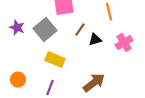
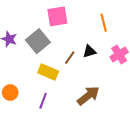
brown line: (80, 30) -> (70, 58), moved

